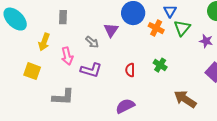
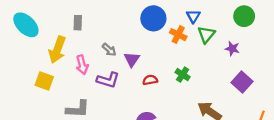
purple triangle: (111, 30) -> (132, 59), moved
yellow arrow: (44, 42) -> (57, 50), size x1.4
red semicircle: (130, 70) -> (150, 80), turned 80

